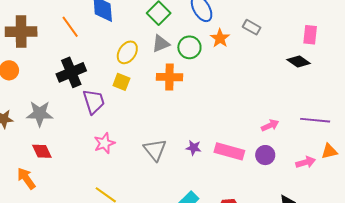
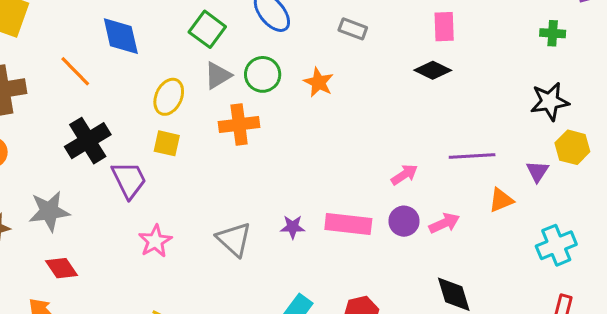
orange star: (220, 38) -> (319, 82), moved
pink arrow: (306, 162) -> (444, 223), moved

